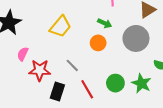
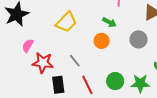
gray circle: (136, 38) -> (139, 39), size x0.7
green star: (141, 83) -> (140, 83), turned -30
black rectangle: (57, 92) -> (58, 85), turned -30

